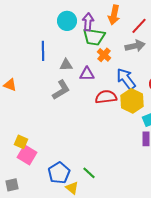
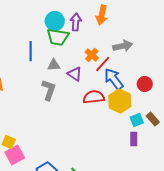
red line: (139, 26) -> (103, 64), moved
green trapezoid: (94, 37) -> (58, 37), moved
purple triangle: (87, 74) -> (75, 74), turned 35
gray L-shape: (61, 90) -> (49, 90), turned -40
pink square: (27, 155) -> (15, 155), turned 30

